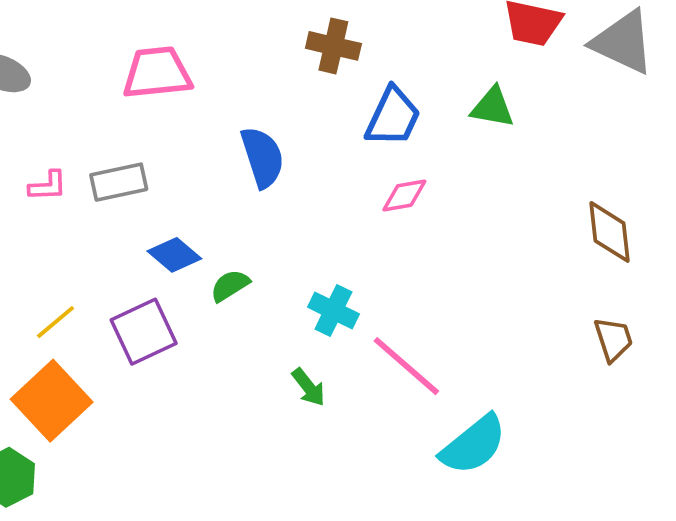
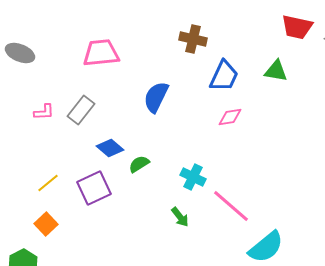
blue semicircle: (263, 157) -> (156, 97), turned -136
gray rectangle: (119, 182) -> (81, 110), turned -40
orange square: (52, 401) -> (46, 224), size x0.6

